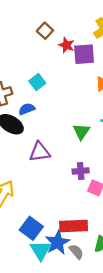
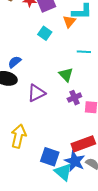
cyan square: (37, 82) -> (45, 33), moved
green triangle: (81, 132) -> (66, 75), moved

